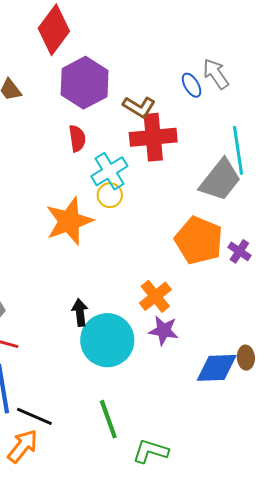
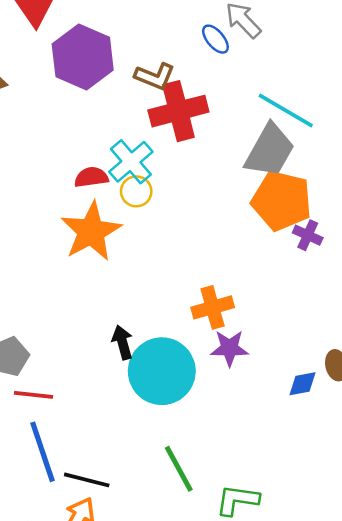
red semicircle: (77, 138) -> (91, 177), moved, turned -80
cyan line: (238, 150) -> (286, 110), turned -42
orange pentagon: (199, 240) -> (282, 201), moved
orange cross: (155, 296) -> (213, 307), turned 32
blue diamond: (217, 368) -> (303, 384), size x0.6

